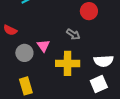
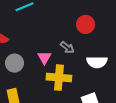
pink triangle: (43, 46) -> (44, 58), moved
white semicircle: (104, 61) -> (97, 62), moved

